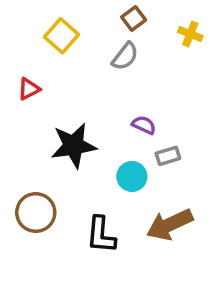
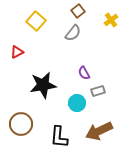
yellow cross: (190, 34) -> (111, 20), turned 32
purple semicircle: (144, 125) -> (84, 73), turned -144

